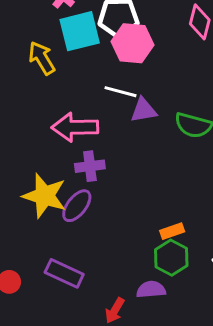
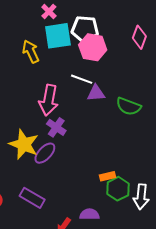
pink arrow: (75, 127) -> (49, 100), turned -84
purple cross: (90, 166) -> (56, 127), turned 36
green hexagon: (171, 258) -> (118, 189), moved

